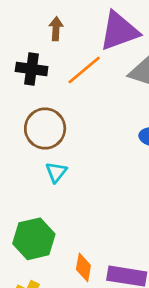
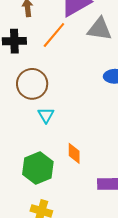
orange diamond: (83, 267) -> (74, 153), moved

